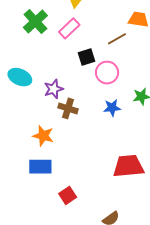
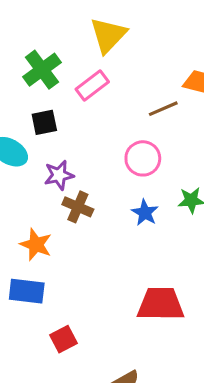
black square: (86, 57) -> (44, 122), moved
blue star: (112, 108) -> (145, 213), turned 30

